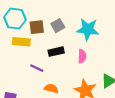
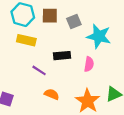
gray square: (58, 26) -> (74, 22), moved
brown square: (37, 27) -> (50, 16), moved

